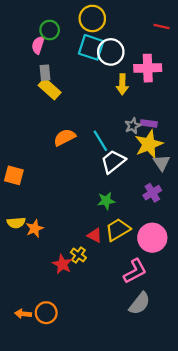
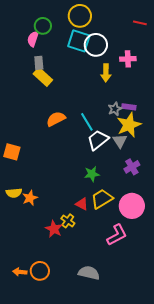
pink cross: (148, 68) -> (128, 59), size x0.7
gray triangle: (162, 163) -> (120, 141), moved
gray semicircle: (140, 303) -> (89, 273), moved, turned -115

